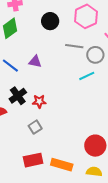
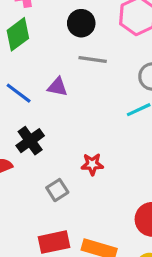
gray line: (74, 46) -> (93, 60), moved
red star: (39, 101) -> (92, 164), moved

